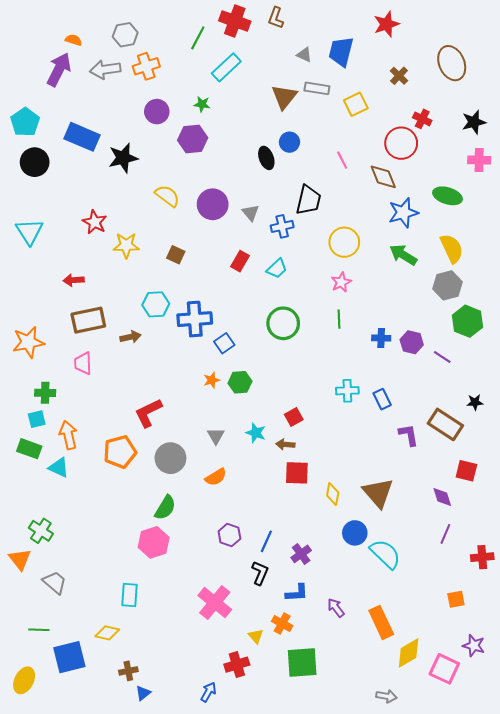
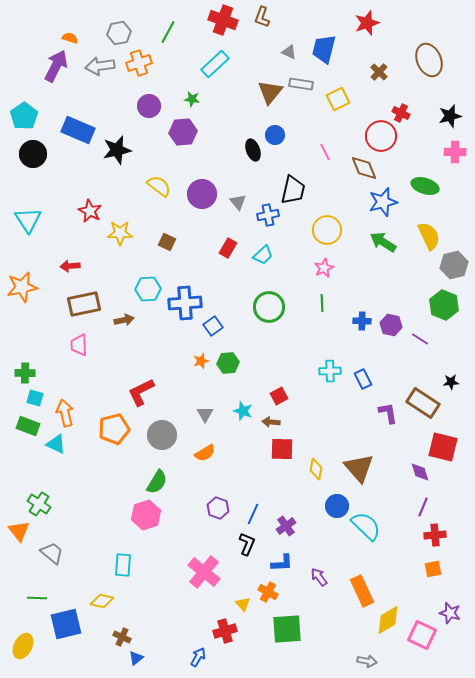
green line: (198, 38) -> (168, 32), moved
gray hexagon: (447, 285) -> (454, 265), moved
orange star: (28, 342) -> (22, 287), moved
green cross: (45, 393) -> (25, 373), moved
cyan square: (37, 419) -> (35, 398), turned 30
red square: (466, 471) -> (443, 447), size x1.4
red cross: (482, 557) -> (435, 535), moved
brown cross: (128, 671) -> (122, 637), turned 36

